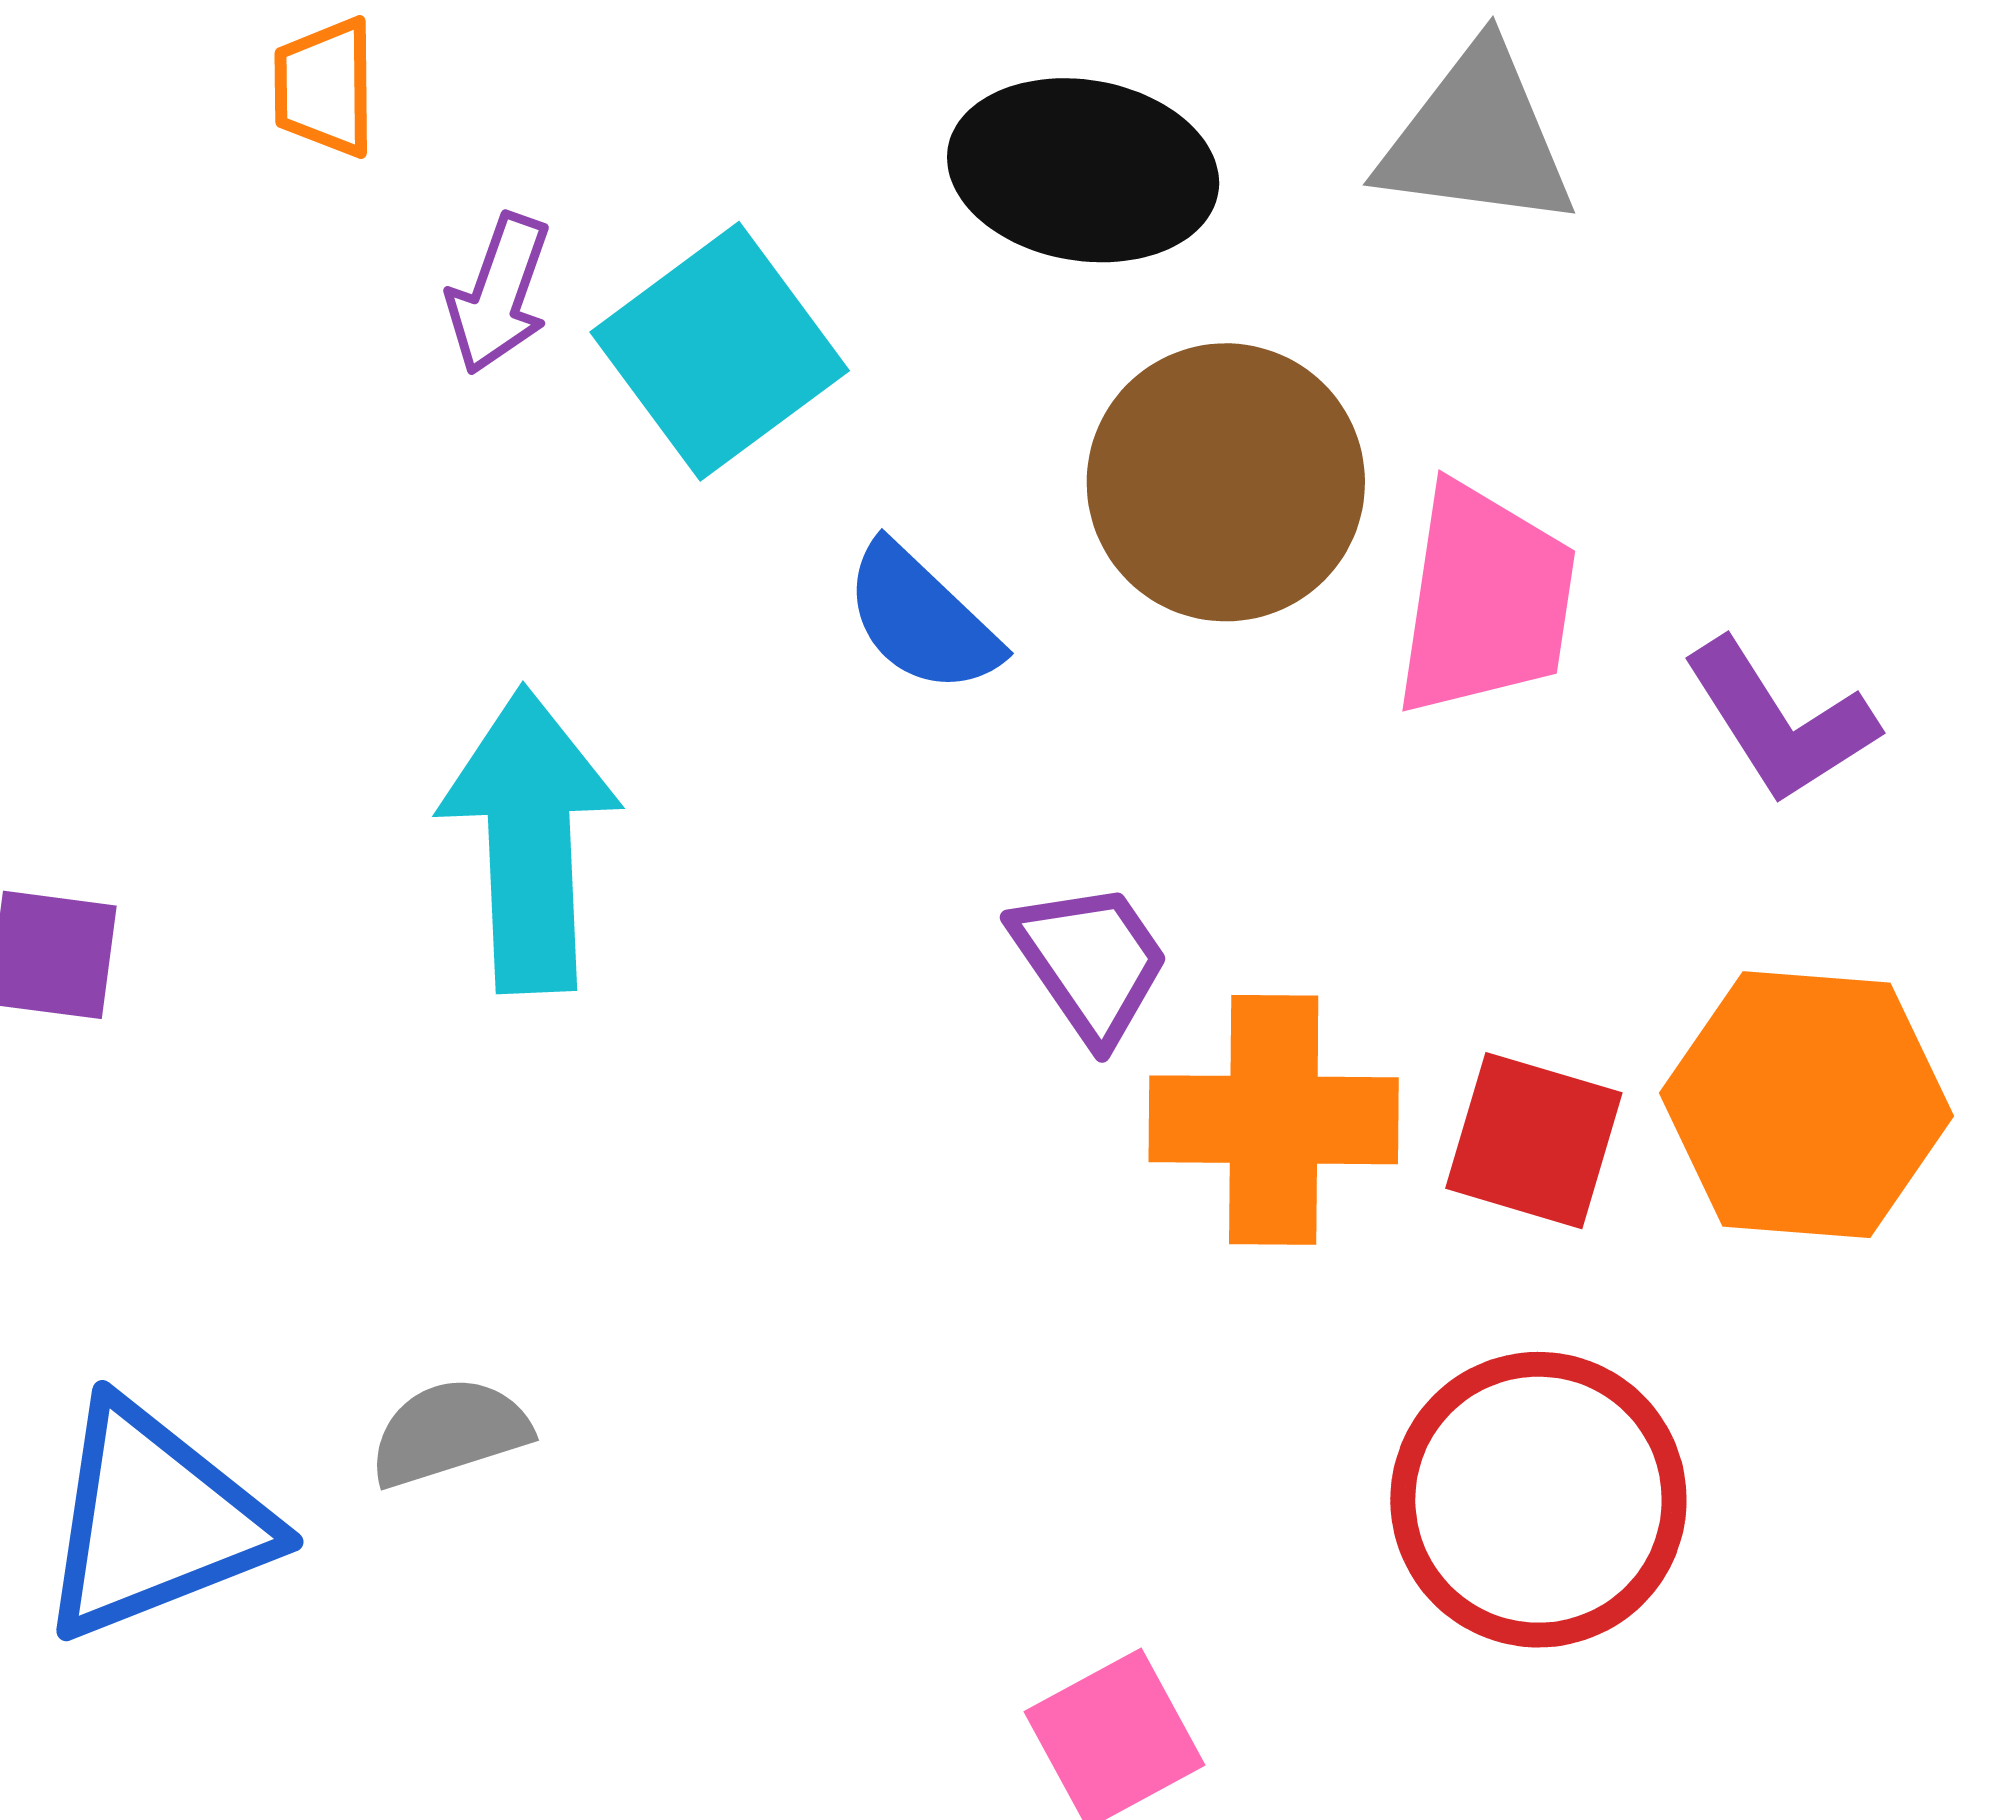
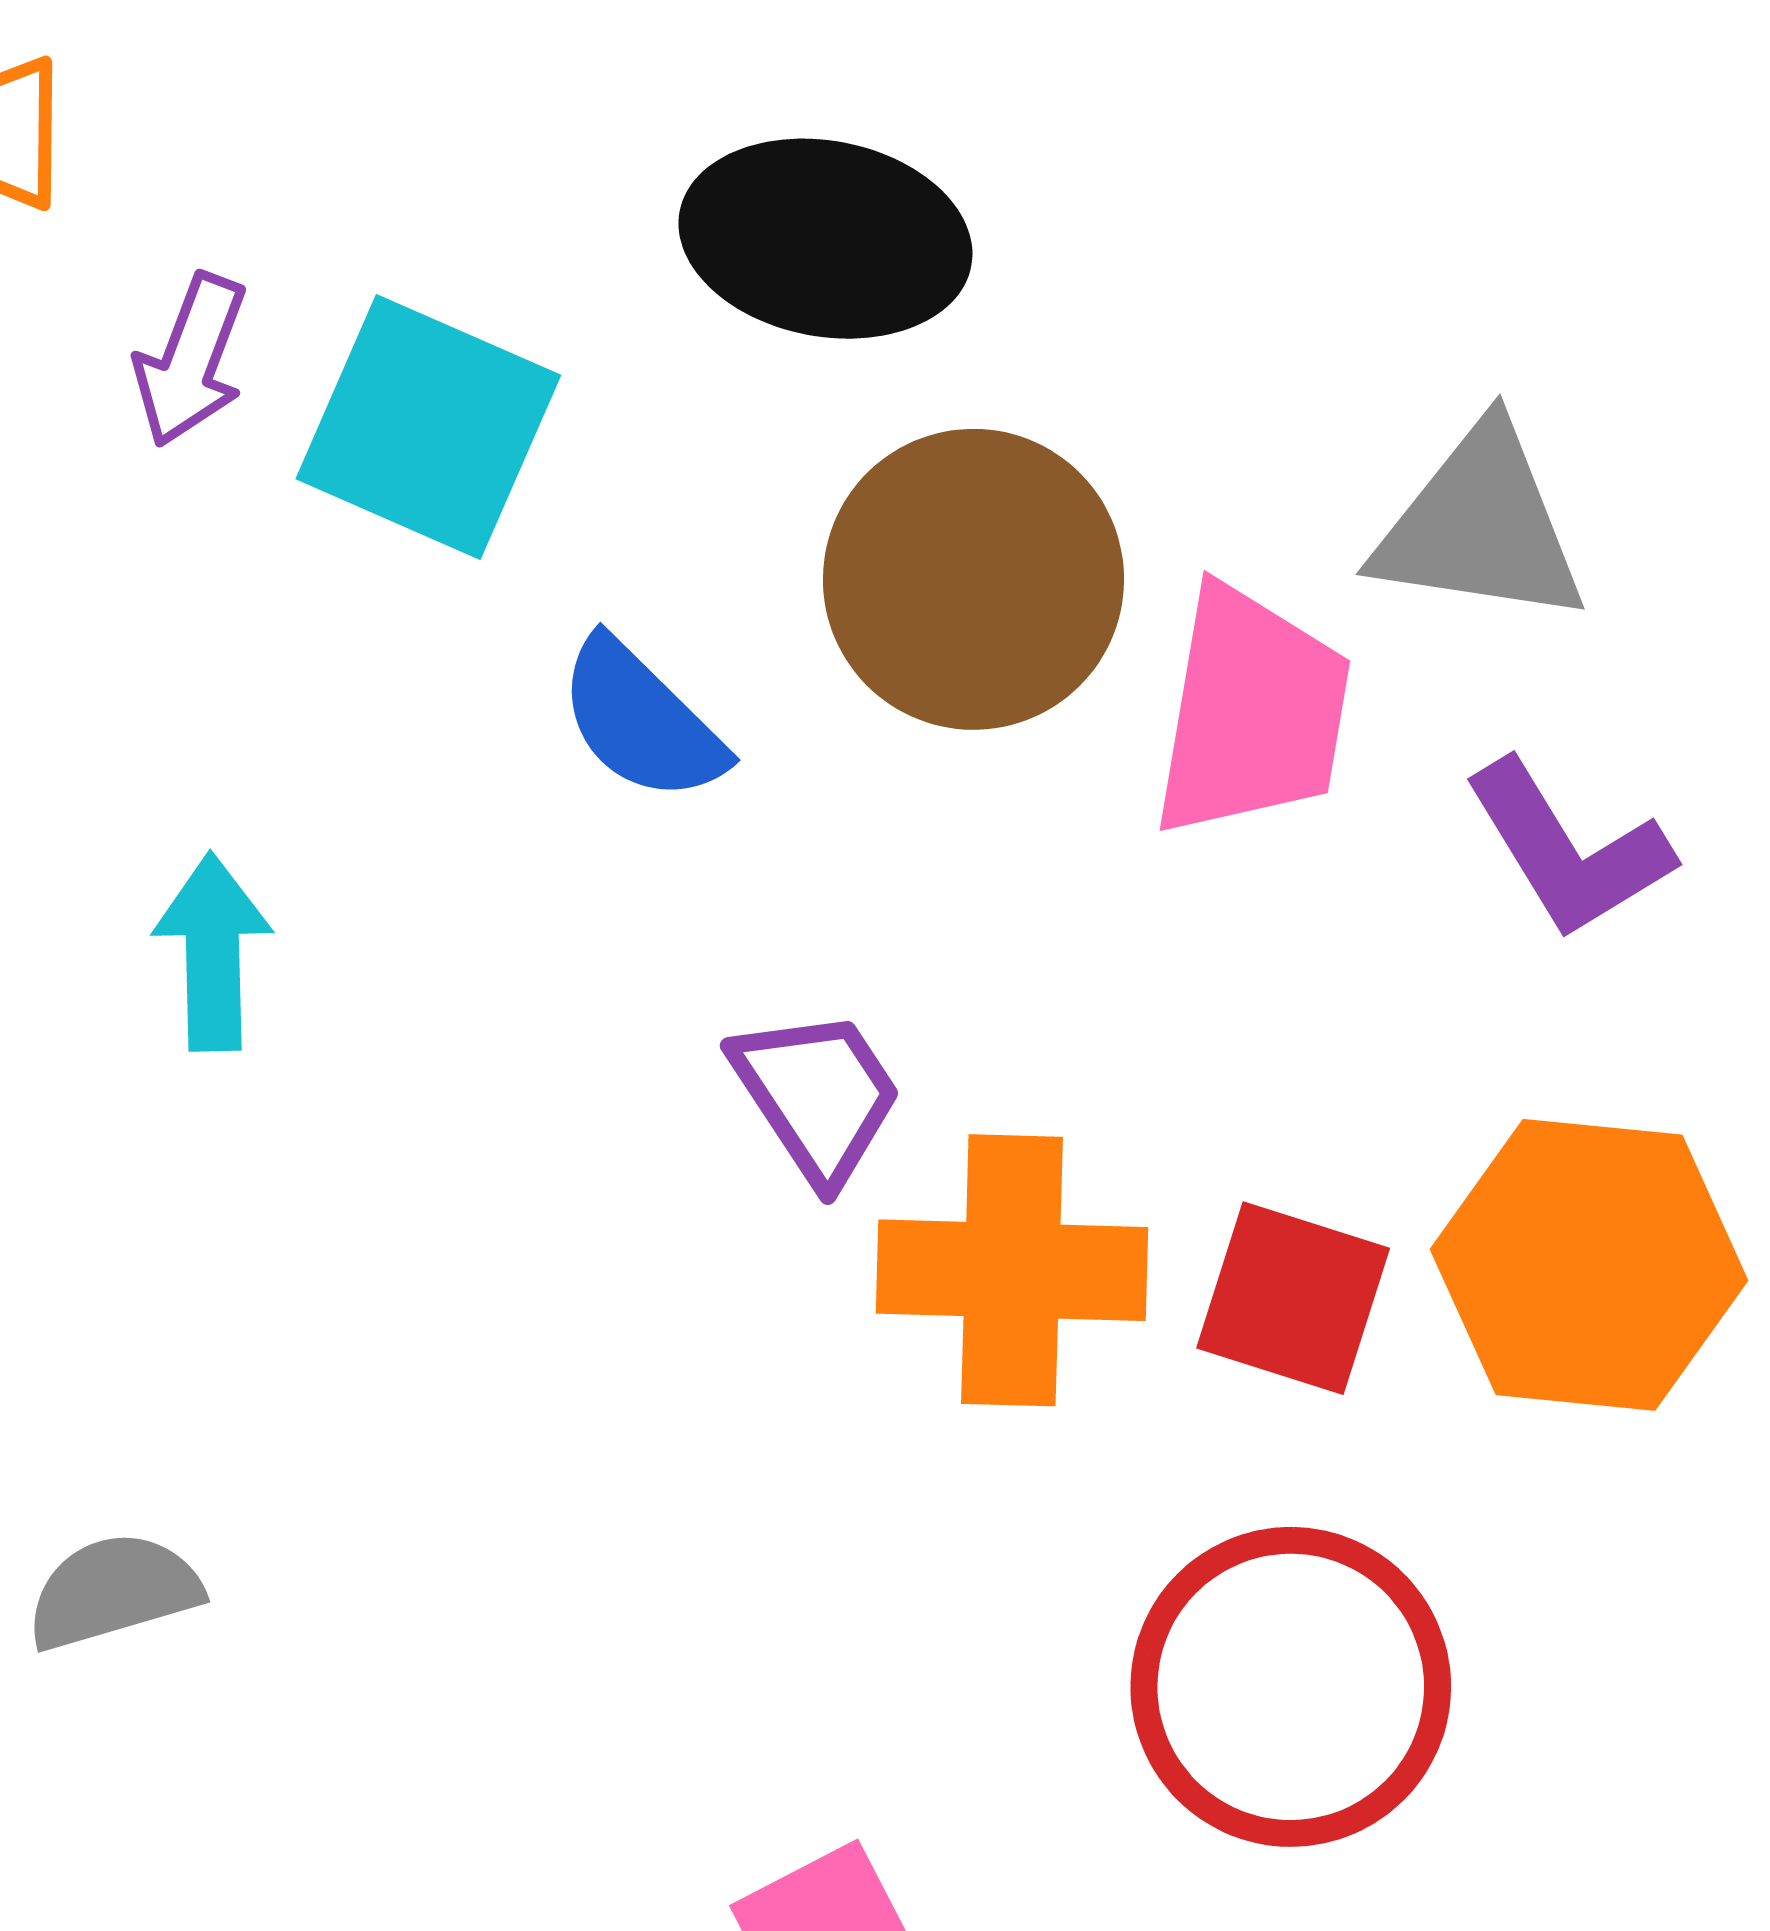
gray triangle: (1477, 138) -> (1480, 526), moved
cyan square: (720, 351) -> (428, 427), turned -31
cyan arrow: (530, 840) -> (213, 952), size x0.6

